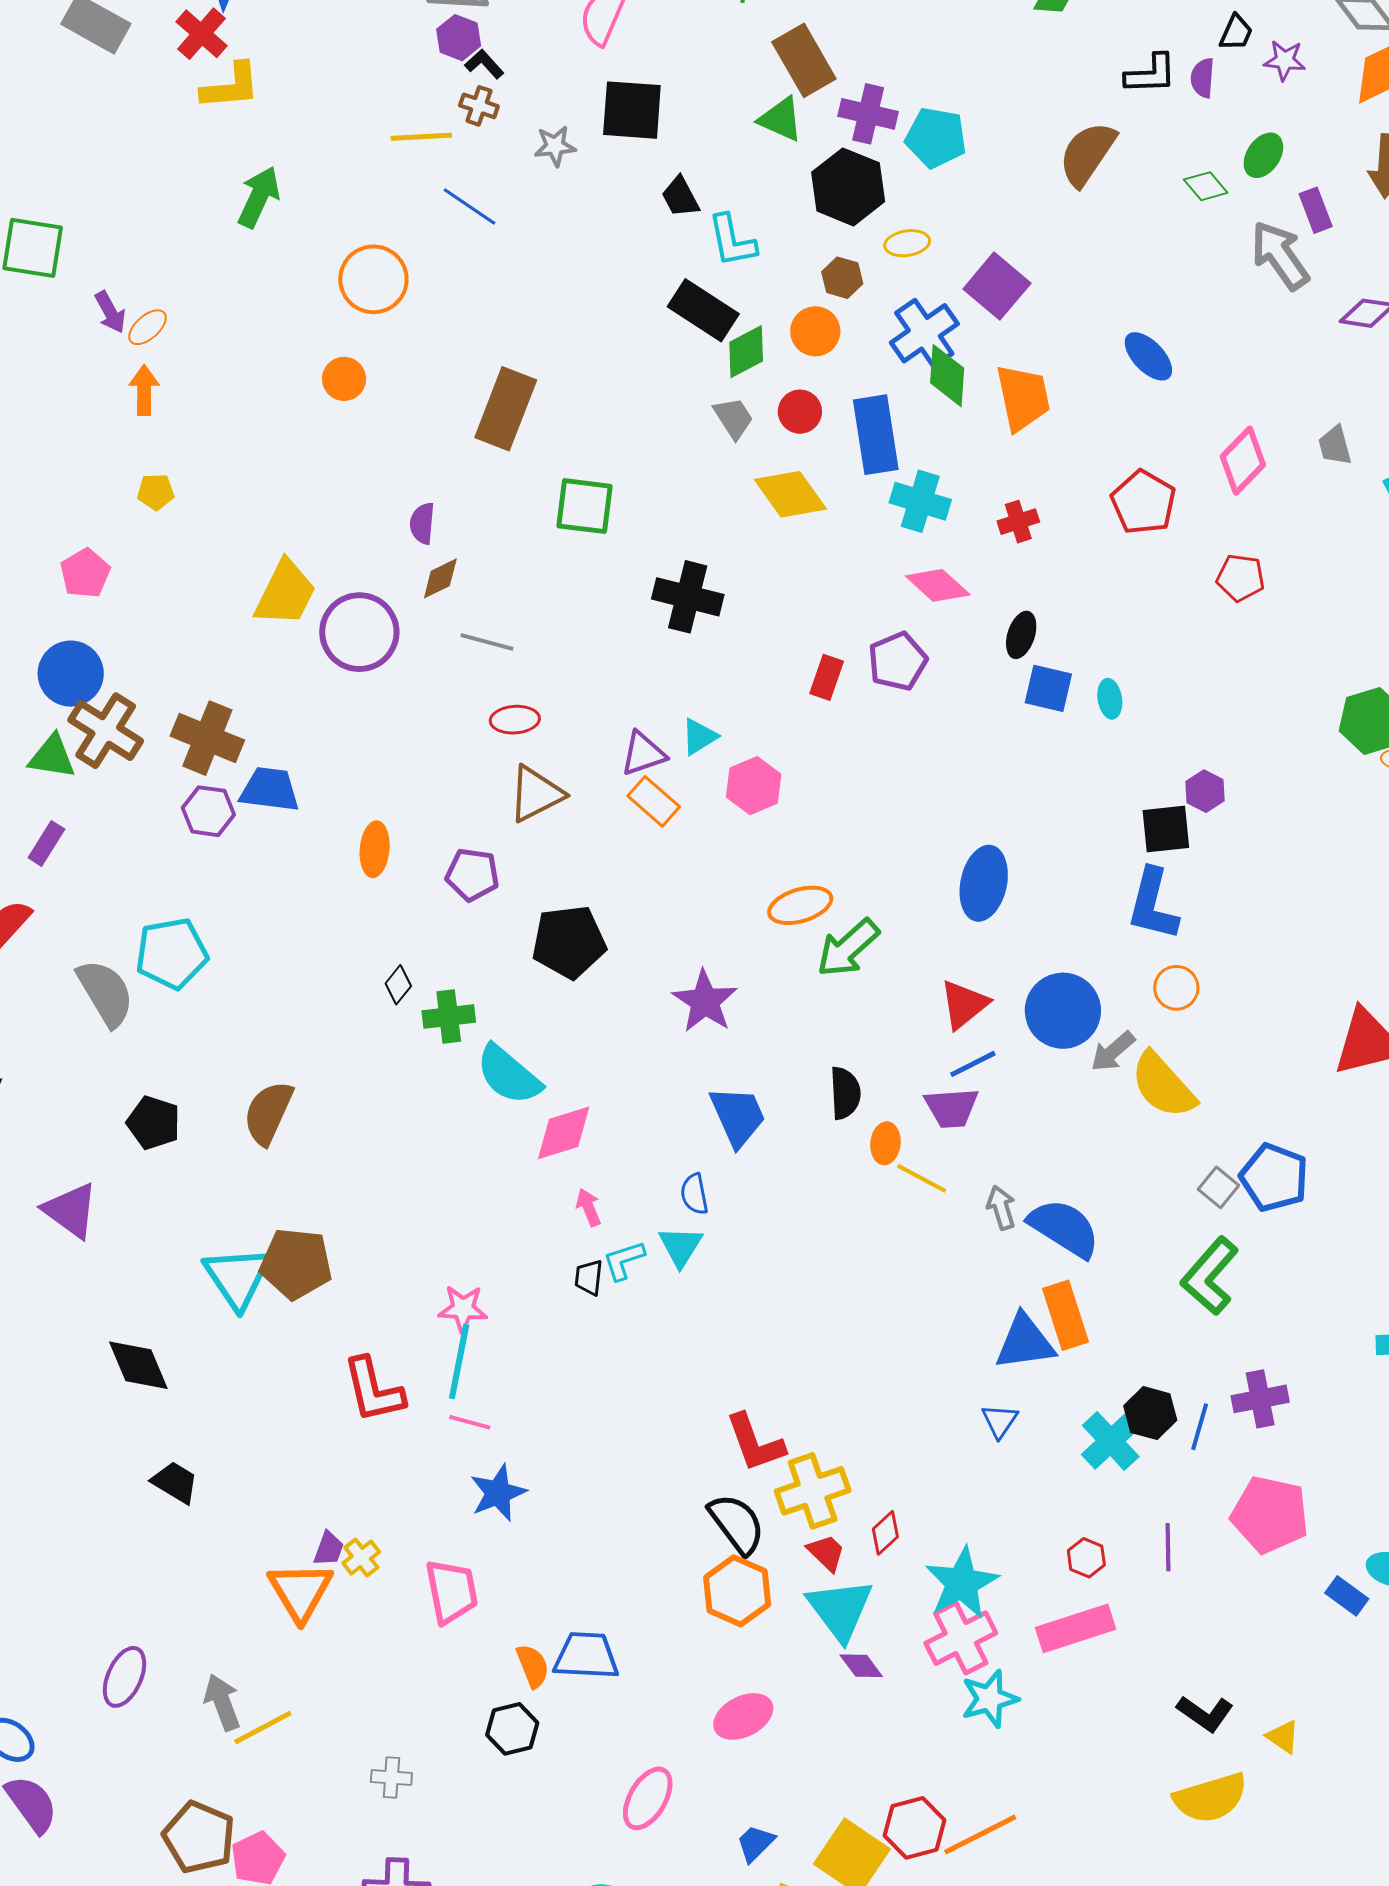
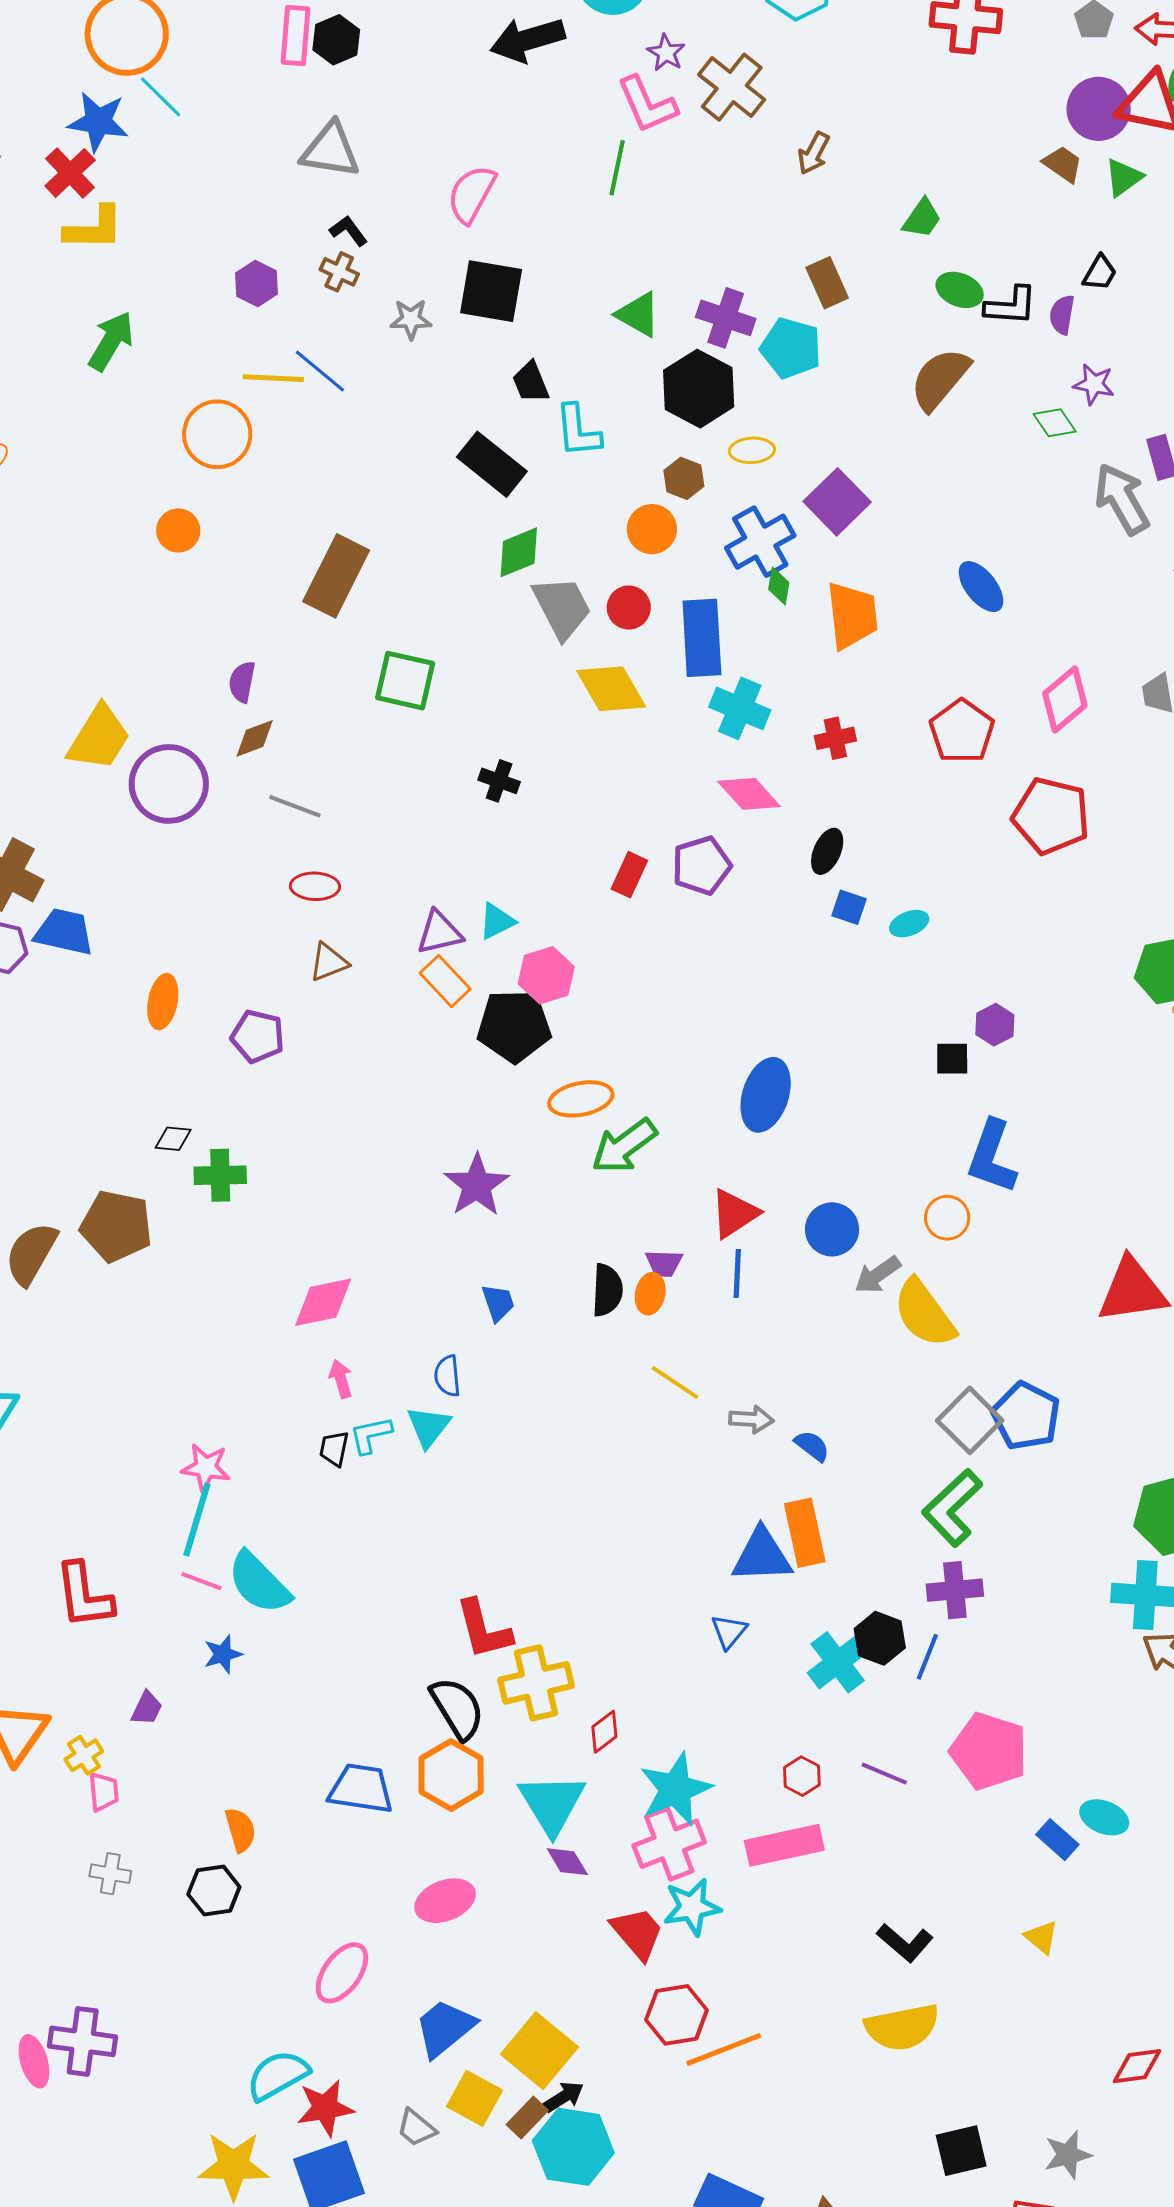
purple hexagon: (459, 38) -> (256, 283), moved
brown rectangle: (804, 60) -> (827, 283), moved, size x0.7
purple star: (1285, 60) -> (1094, 384), moved
yellow line: (421, 137) -> (273, 378), moved
green ellipse: (1263, 155) -> (960, 290), moved, turned 72
black rectangle: (703, 310) -> (492, 464), moved
green diamond: (746, 352) -> (519, 552), moved
green diamond: (947, 376) -> (779, 586), size x0.6
gray trapezoid: (733, 418) -> (562, 607), size x1.5
red pentagon: (1241, 578) -> (1051, 816), size x1.6
black cross: (688, 597) -> (499, 781), size x0.6
blue square: (1048, 688) -> (849, 907), size x0.7
cyan ellipse: (1110, 699) -> (909, 924), turned 72
brown triangle: (536, 794) -> (329, 962), size x0.7
black square: (1166, 829) -> (952, 1059), size x0.7
blue L-shape: (1153, 904) -> (992, 1157), moved
black pentagon: (569, 942) -> (514, 1026), moved
black diamond: (398, 985) -> (173, 1139), turned 51
blue circle: (1063, 1011) -> (832, 1229), size x0.7
blue line: (973, 1064) -> (737, 1274), turned -66
cyan semicircle: (509, 1075) -> (259, 1583), moved
purple trapezoid: (951, 1108) -> (664, 1263), moved, size x0.7
blue trapezoid: (738, 1116) -> (498, 1303), size x0.6
orange ellipse: (885, 1143) -> (650, 1294), moved
gray square: (1219, 1187) -> (970, 1420), size x1.6
gray arrow: (1001, 1208) -> (751, 1419), turned 105
blue semicircle: (1064, 1228) -> (812, 1446), size x0.5
brown pentagon: (296, 1264) -> (116, 1226), moved
red L-shape: (373, 1390) -> (84, 1595), moved
purple cross: (1260, 1399) -> (955, 1590), moved
blue star: (498, 1493) -> (223, 1654), size x0.7
purple line: (1168, 1547) -> (884, 1774), turned -72
purple trapezoid: (329, 1549) -> (147, 1708), moved
red trapezoid: (826, 1553) -> (637, 1933), moved, size x1.4
yellow cross: (361, 1558) -> (84, 1755), moved
pink trapezoid: (452, 1591) -> (104, 1792), moved, size x0.6
blue trapezoid: (586, 1656) -> (361, 1789), moved
yellow triangle: (1283, 1737) -> (1041, 1937), moved
gray cross: (391, 1778) -> (110, 1874), moved
red hexagon: (914, 1828) -> (676, 2015), moved
orange line: (980, 1834) -> (724, 2049), moved
blue trapezoid: (755, 1843) -> (445, 2028), size x1.6

